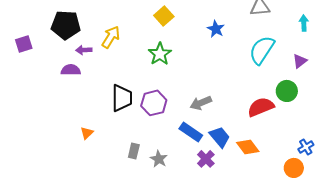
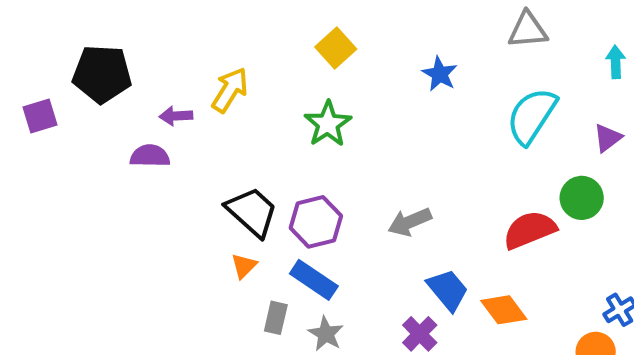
black pentagon: (66, 25) -> (102, 74), moved
purple square: (24, 44) -> (40, 116), moved
black trapezoid: (122, 98) -> (252, 212), turned -48
blue rectangle: (191, 132) -> (314, 280), moved
orange triangle: (87, 133) -> (244, 266), moved

